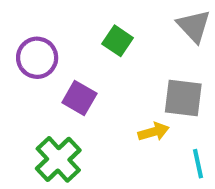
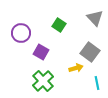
gray square: (183, 98) -> (90, 52), turned 30
green cross: (58, 159) -> (43, 81), moved

